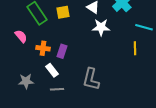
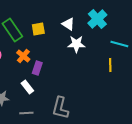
orange cross: (43, 48) -> (23, 56), moved, turned 32
gray L-shape: (91, 79) -> (60, 108), moved
gray line: (57, 89) -> (26, 113), moved

